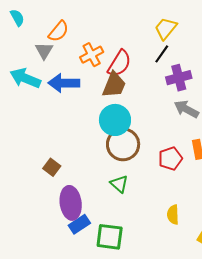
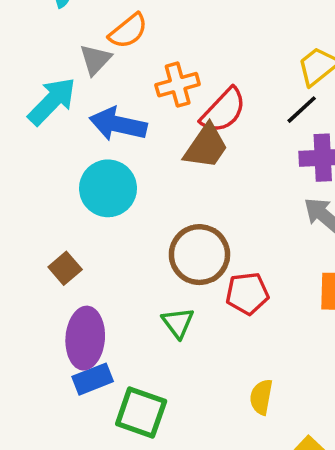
cyan arrow: (25, 78) -> (52, 101), turned 100
cyan circle: (115, 120) -> (108, 188), moved
red pentagon: (170, 159) -> (247, 293), moved

